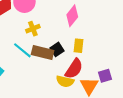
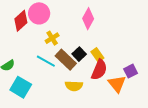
yellow rectangle: (78, 46) -> (97, 55), moved, turned -32
brown rectangle: (43, 53) -> (66, 60), turned 40
yellow semicircle: (65, 81) -> (74, 86), moved

